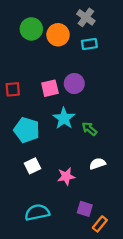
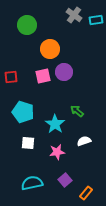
orange circle: (58, 35) -> (50, 49), moved
cyan rectangle: (89, 44) -> (96, 20), moved
cyan star: (64, 118) -> (55, 124), moved
white square: (32, 166) -> (28, 143), turned 32
purple square: (85, 209) -> (65, 180), moved, turned 32

